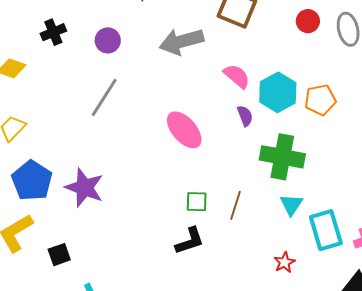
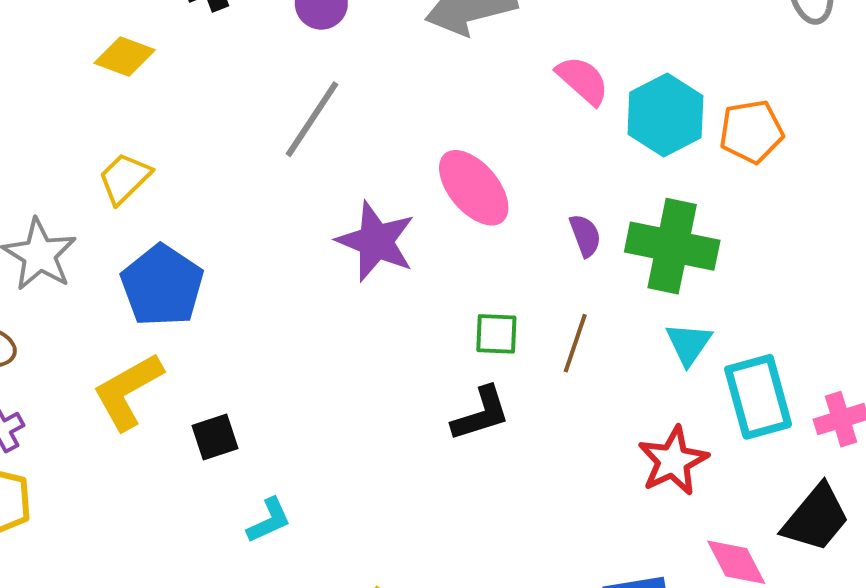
purple semicircle: (245, 116) -> (585, 236), moved
purple star: (84, 188) -> (376, 241), moved
red star: (285, 262) -> (673, 461), size x1.6

